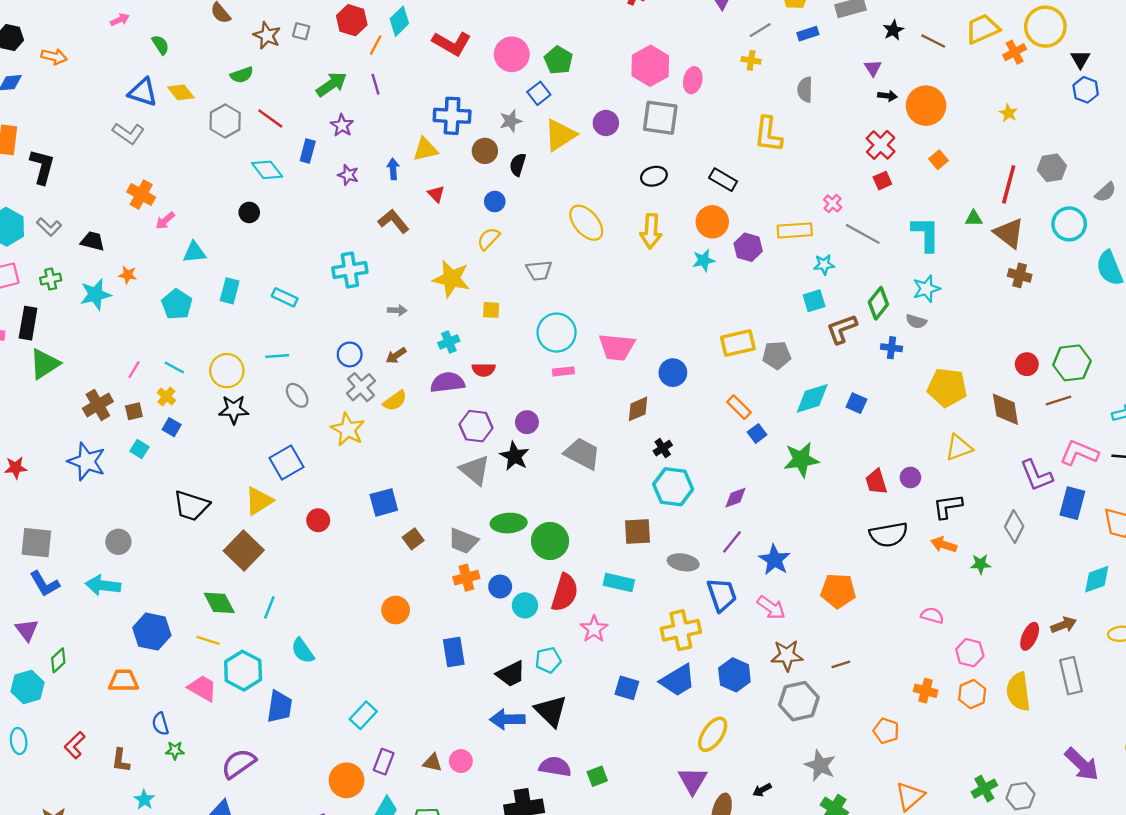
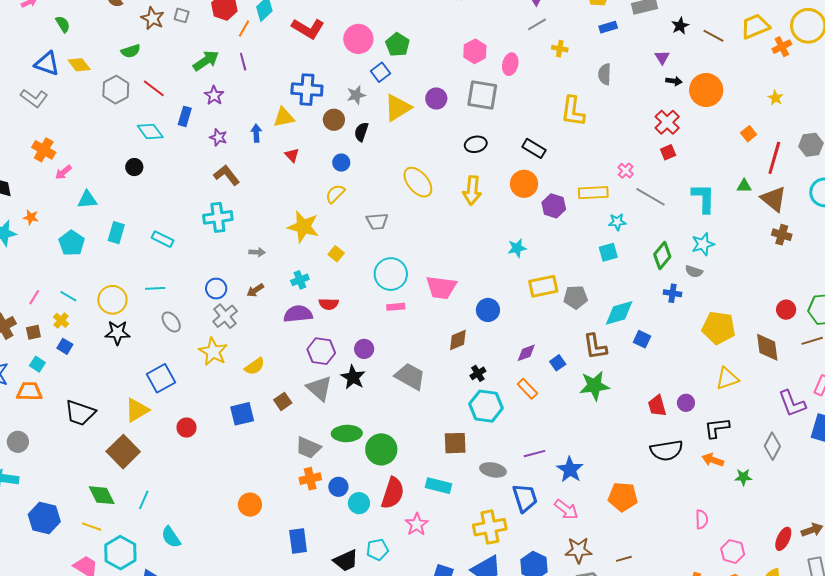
gray line: (760, 30) -> (537, 24), moved
pink hexagon: (650, 66) -> (475, 51), size x0.7
orange square: (938, 160) -> (749, 134), moved
brown L-shape: (394, 221) -> (227, 175), moved
cyan star: (704, 260) -> (517, 248), moved
yellow square: (491, 310) -> (336, 254), turned 35
brown L-shape: (842, 329) -> (595, 347), moved, turned -80
cyan diamond: (812, 398) -> (619, 313), moved
yellow semicircle: (395, 401) -> (255, 366), moved
orange rectangle: (739, 407) -> (527, 389), moved
purple diamond: (736, 498) -> (526, 353), moved
brown square: (413, 539) -> (283, 401), moved
purple line: (732, 542) -> (534, 454), turned 35
pink semicircle: (932, 615) -> (702, 519), turned 72
orange trapezoid: (124, 681) -> (29, 391), moved

